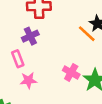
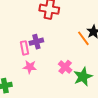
purple cross: (30, 36) -> (36, 42), moved

